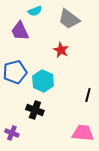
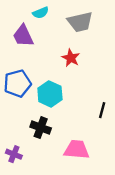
gray trapezoid: (69, 19) -> (80, 22), turned -50
pink trapezoid: (83, 133) -> (77, 150), moved

